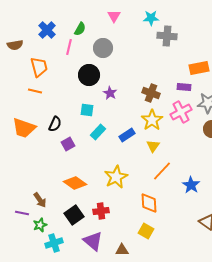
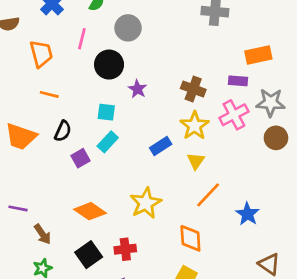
pink line: (69, 47) -> (82, 39), moved
orange line: (35, 91) -> (49, 94), moved
cyan rectangle: (98, 132) -> (108, 142), moved
purple line: (22, 213) -> (18, 208), moved

